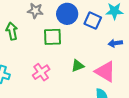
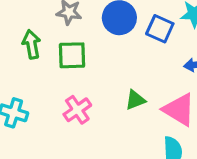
green square: (53, 37) -> (72, 55), moved

